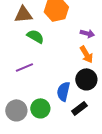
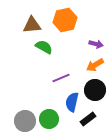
orange arrow: (86, 54) -> (95, 65), turned 90
purple line: (24, 67) -> (61, 78), moved

